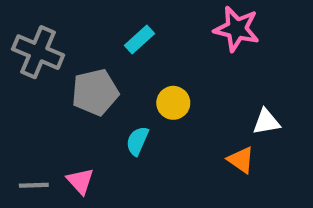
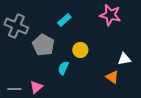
gray pentagon: (95, 92) -> (43, 45), turned -30
pink triangle: (80, 181) -> (36, 87), turned 32

